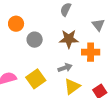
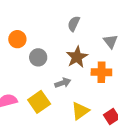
brown star: (69, 39) -> (77, 57), turned -30
gray arrow: (65, 68) -> (63, 83), moved

